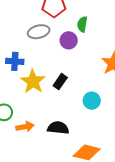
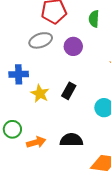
green semicircle: (82, 24) -> (94, 19), moved
yellow star: (33, 81) -> (40, 94), size x0.7

